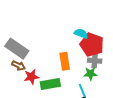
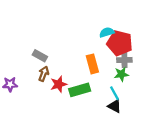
cyan semicircle: (81, 33) -> (107, 32), turned -32
gray rectangle: (17, 49) -> (40, 56), size x0.6
brown arrow: (19, 66) -> (44, 74), turned -88

